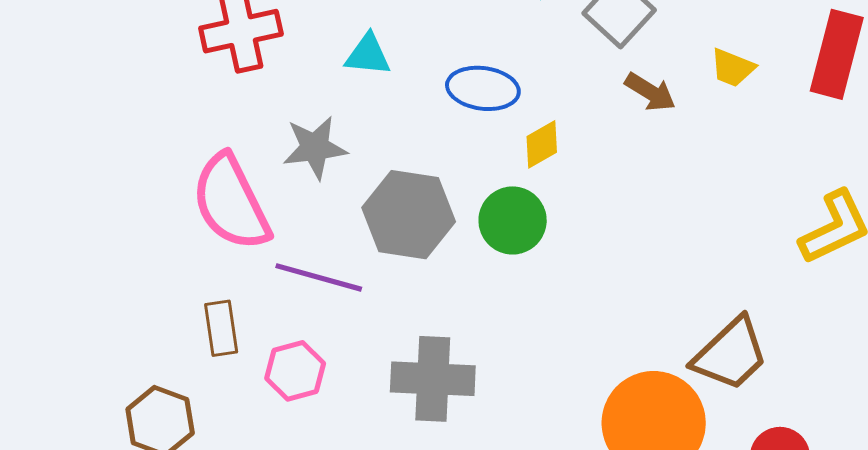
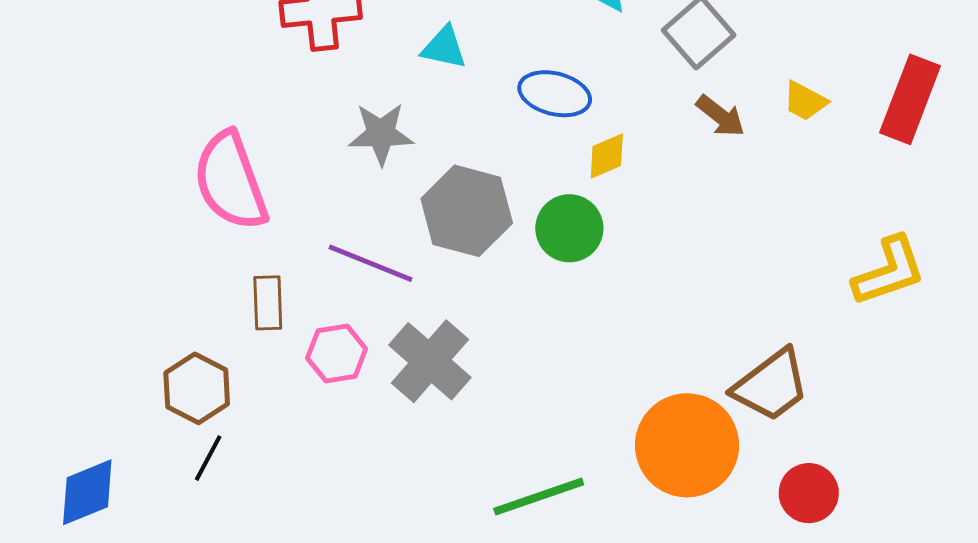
pink semicircle: (231, 202) -> (231, 181), moved
gray cross: (433, 379) -> (430, 361), moved, turned 32

